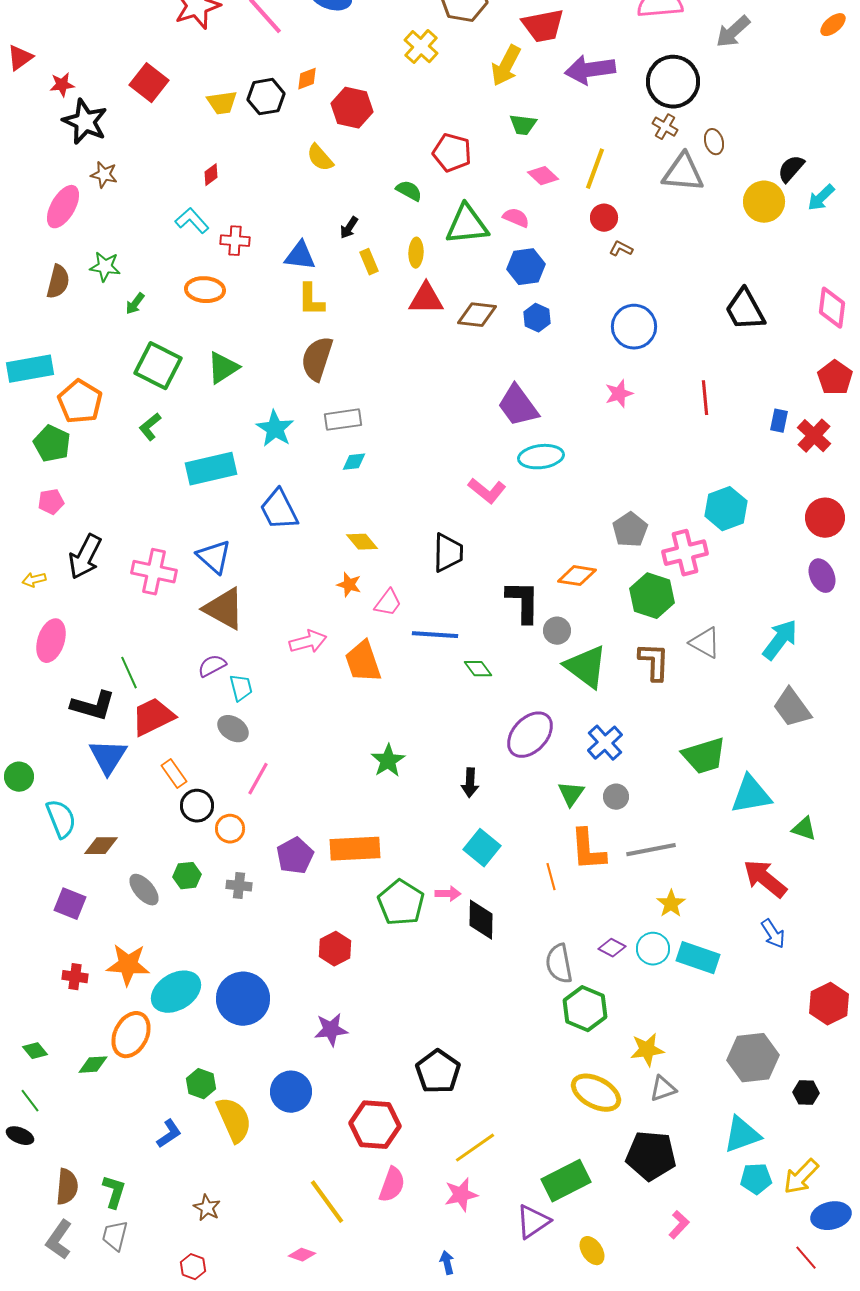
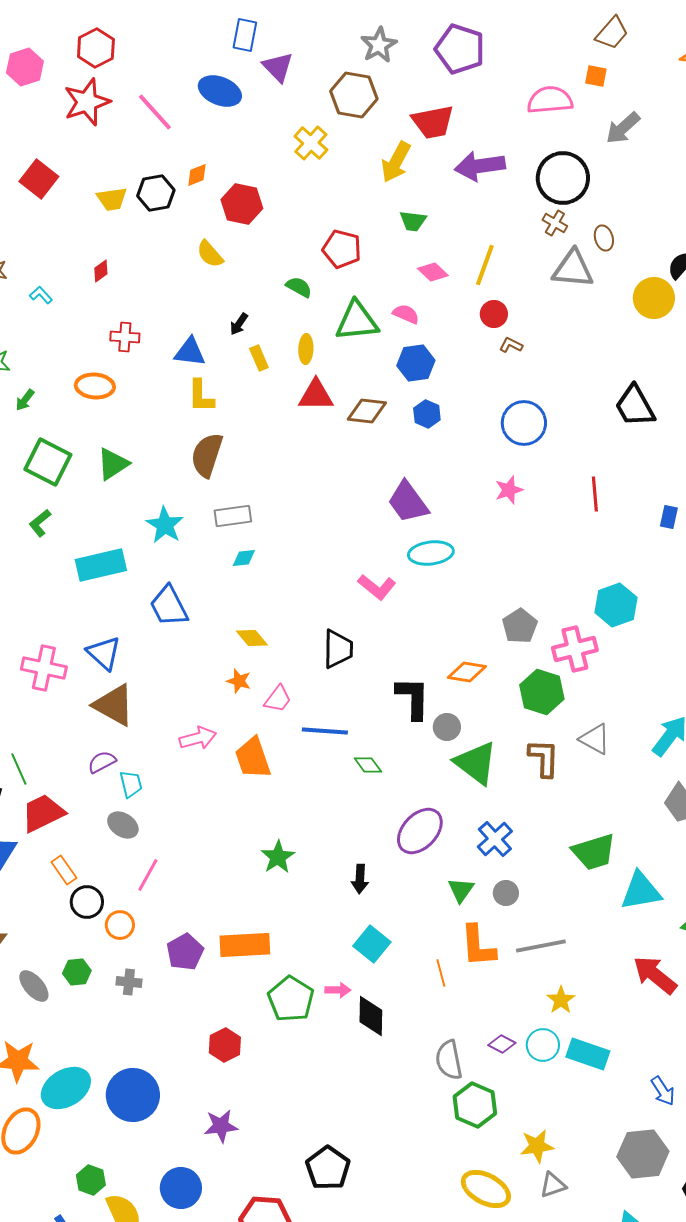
cyan L-shape: (192, 221) -> (41, 295), moved, size x0.7
blue arrow: (773, 934) -> (663, 1091), moved

